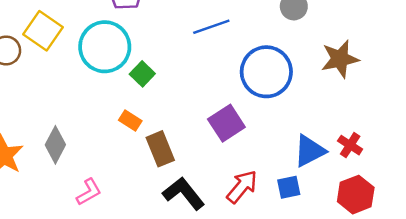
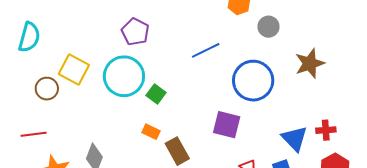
purple square: (226, 123) -> (227, 125), turned -36
red cross: (350, 145) -> (326, 130), turned -30
blue triangle: (310, 151) -> (295, 138), turned -40

